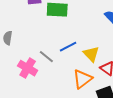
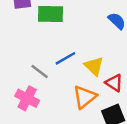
pink cross: (28, 68) -> (27, 98), moved

